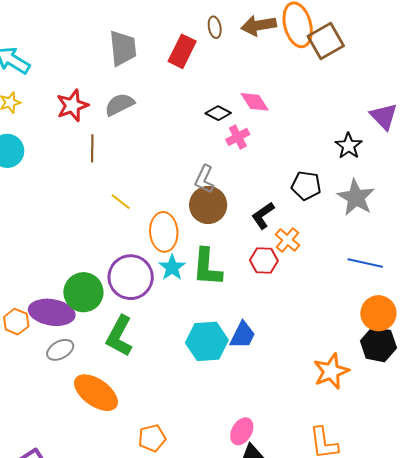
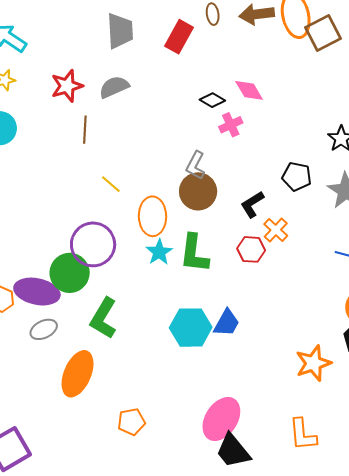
purple circle: (131, 277) -> (93, 244), moved
orange ellipse: (96, 393) -> (78, 374), turned 75
pink ellipse: (242, 431) -> (221, 419), size x1.6

